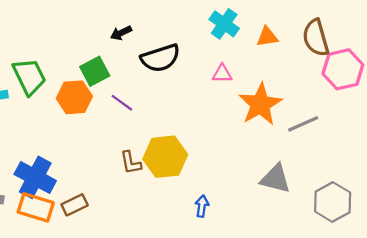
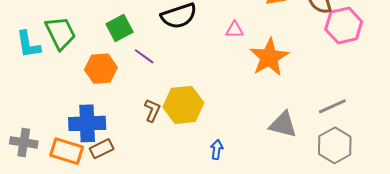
orange hexagon: (74, 97) -> (101, 69), moved
gray line: (303, 124) -> (332, 106), moved
brown L-shape: (131, 163) -> (152, 110), turned -145
blue cross: (35, 177) -> (87, 123), moved, turned -30

